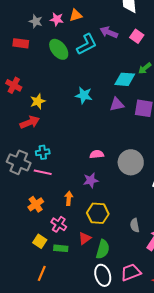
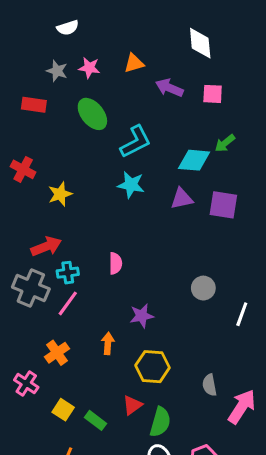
orange triangle: (76, 15) -> (134, 63), moved
pink square: (137, 36) -> (213, 94), turned -32
cyan L-shape: (87, 44) -> (136, 142), moved
red arrow: (30, 122) -> (46, 246), moved
pink semicircle: (97, 154) -> (116, 263), moved, turned 96
gray circle: (131, 162) -> (203, 288), size x0.6
pink line: (43, 172) -> (68, 303), turned -66
pink cross: (59, 224) -> (26, 384), moved
green rectangle: (61, 248) -> (95, 420), turned 32

